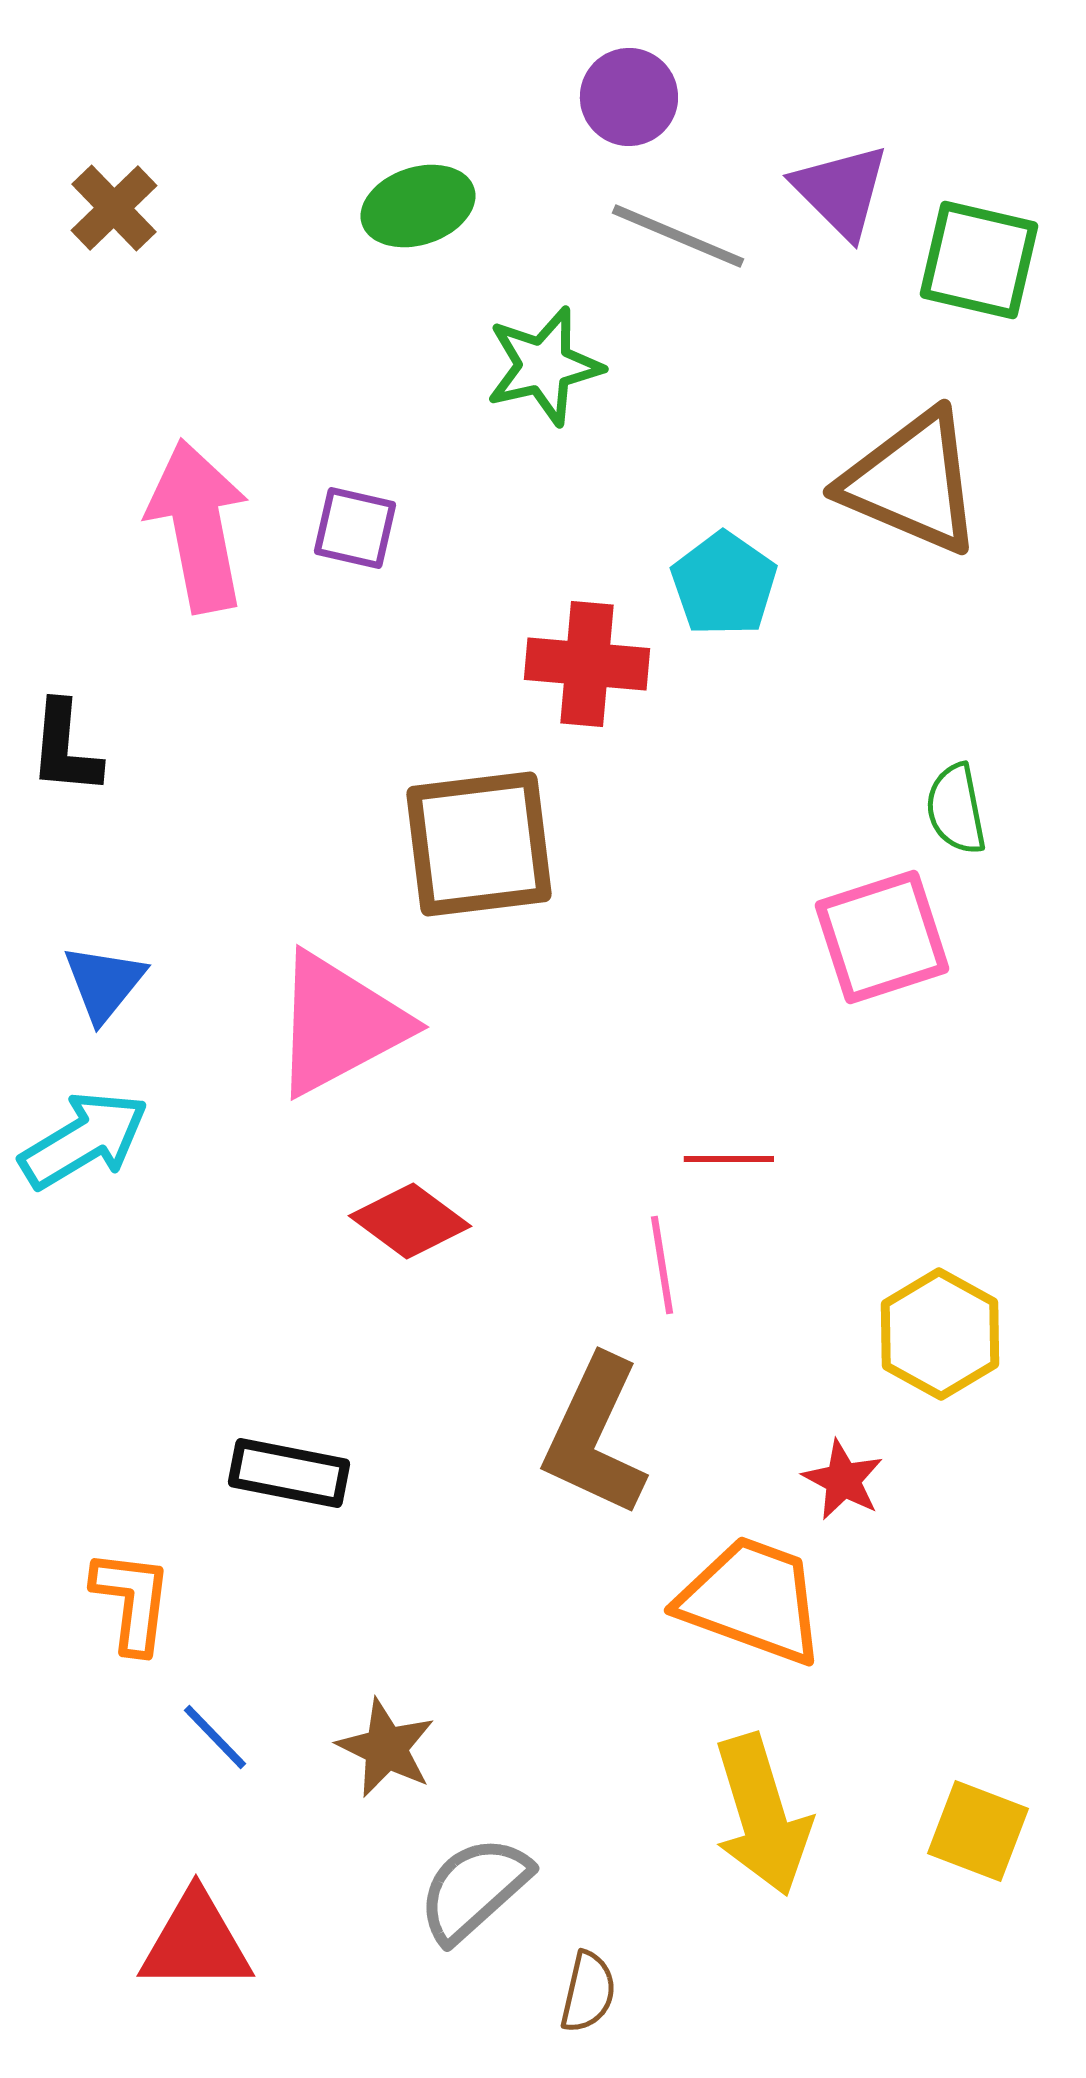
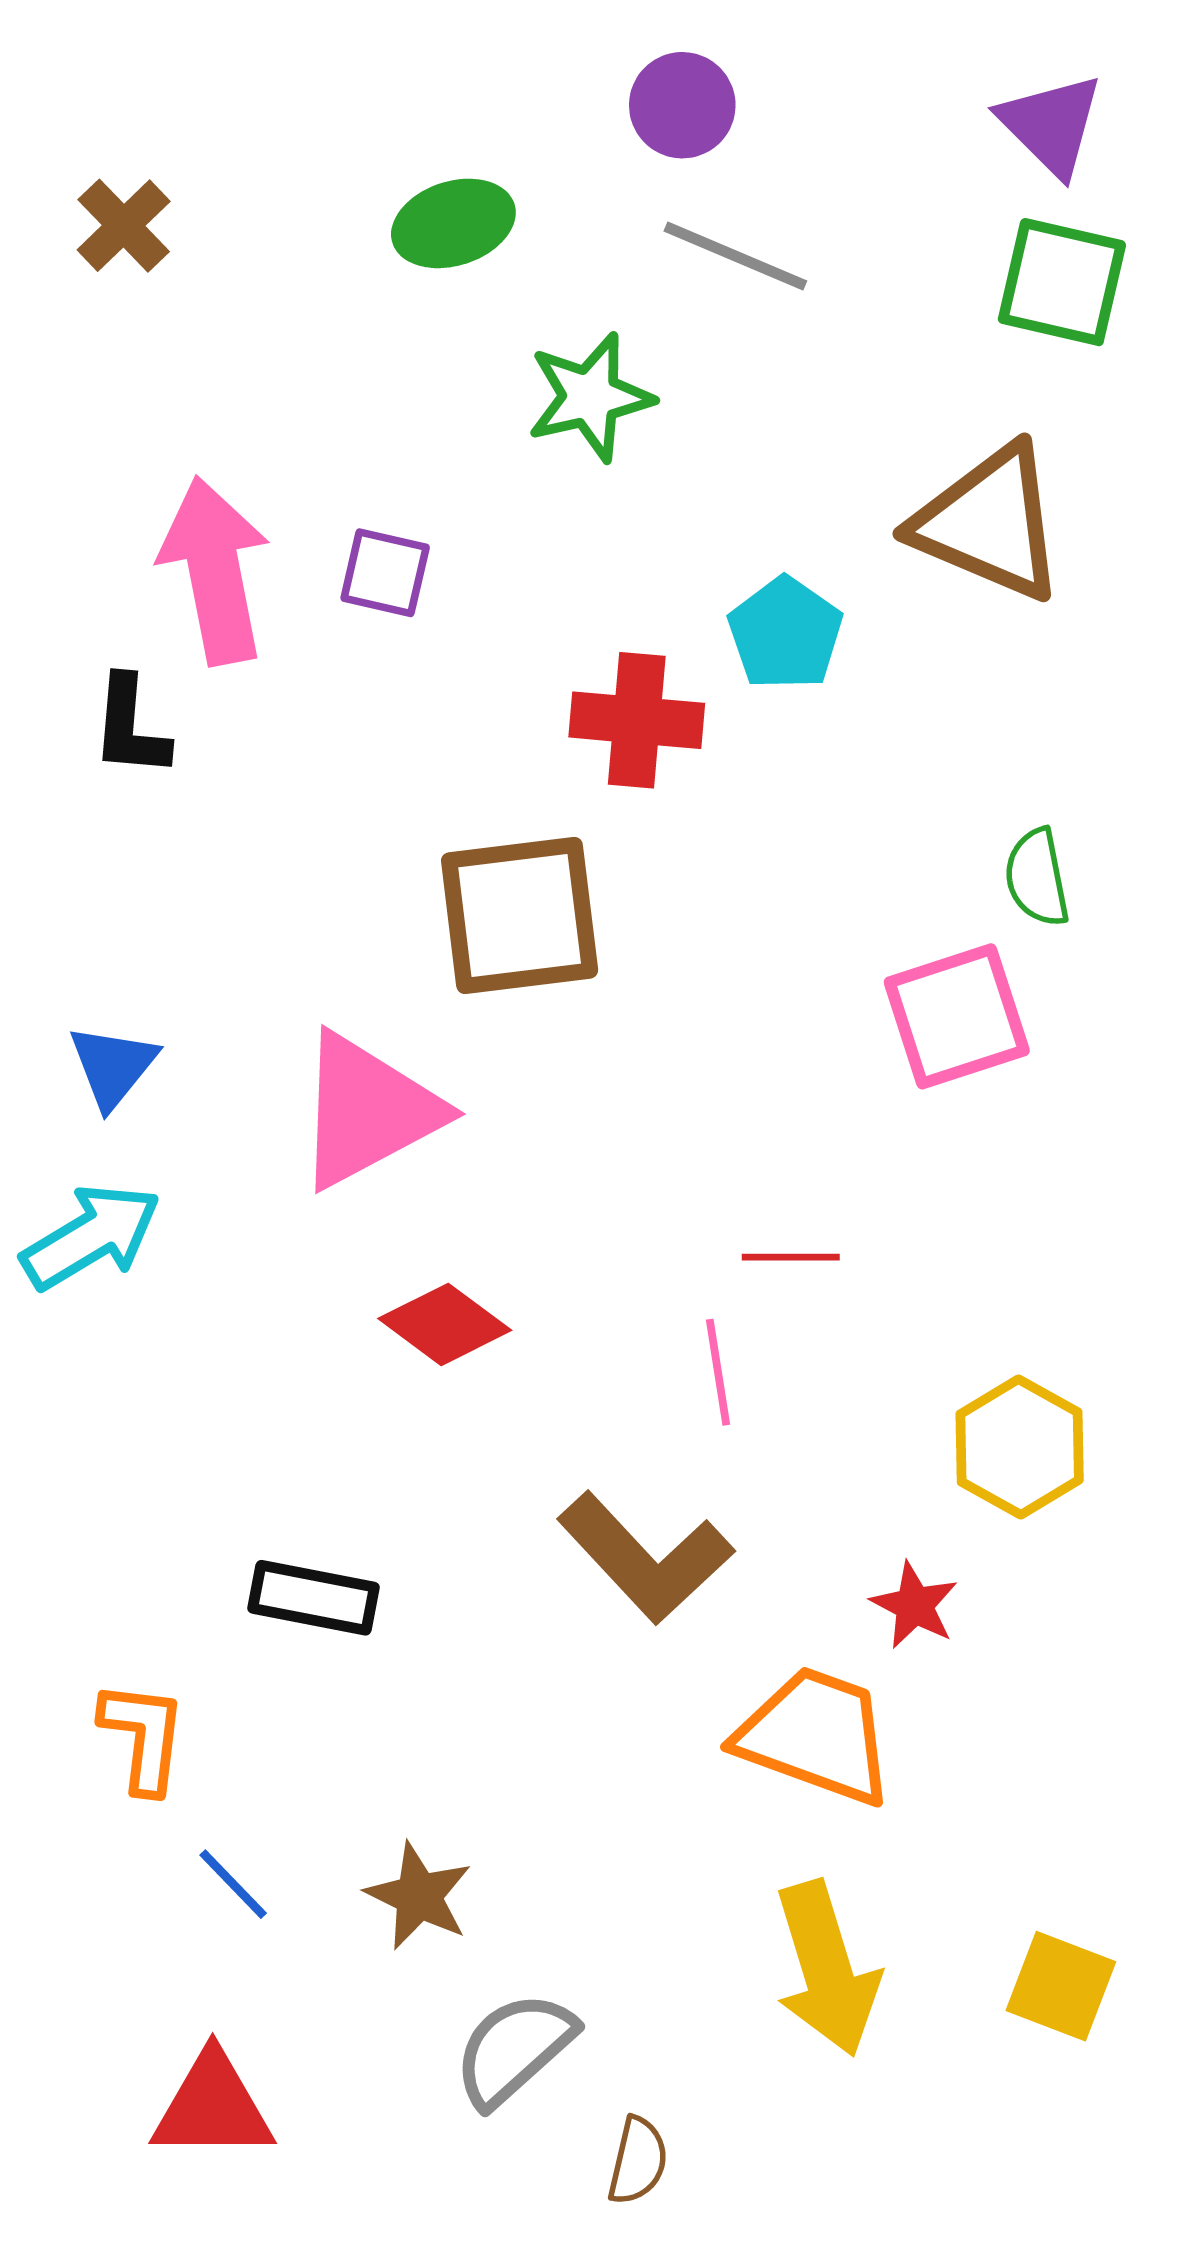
purple triangle: (841, 191) -> (1051, 125), moved
black L-shape: (65, 748) -> (130, 727), moved
brown L-shape: (595, 1436) -> (645, 1558), turned -68

